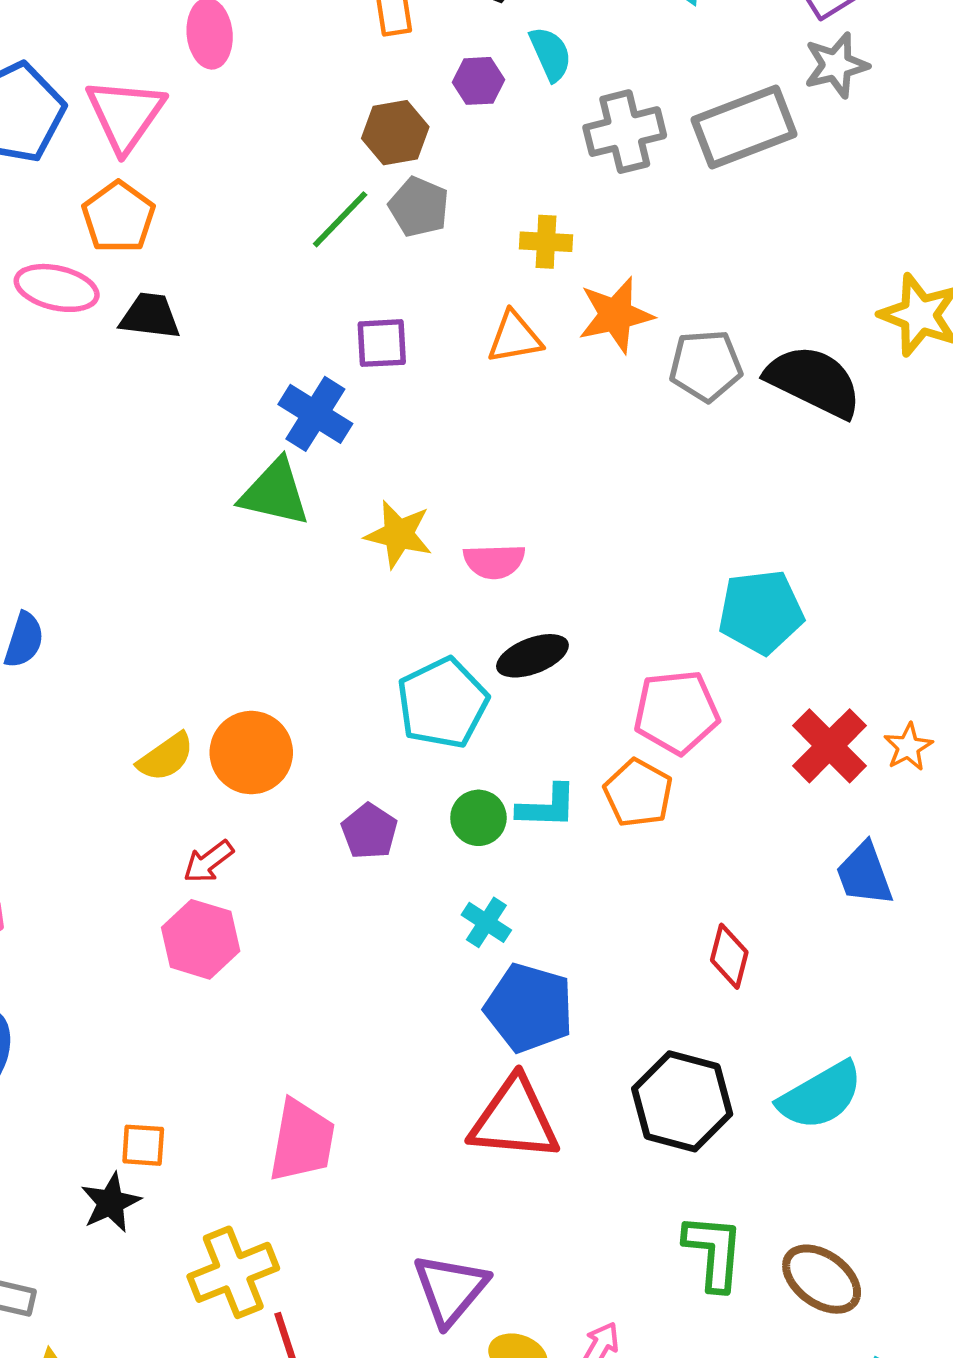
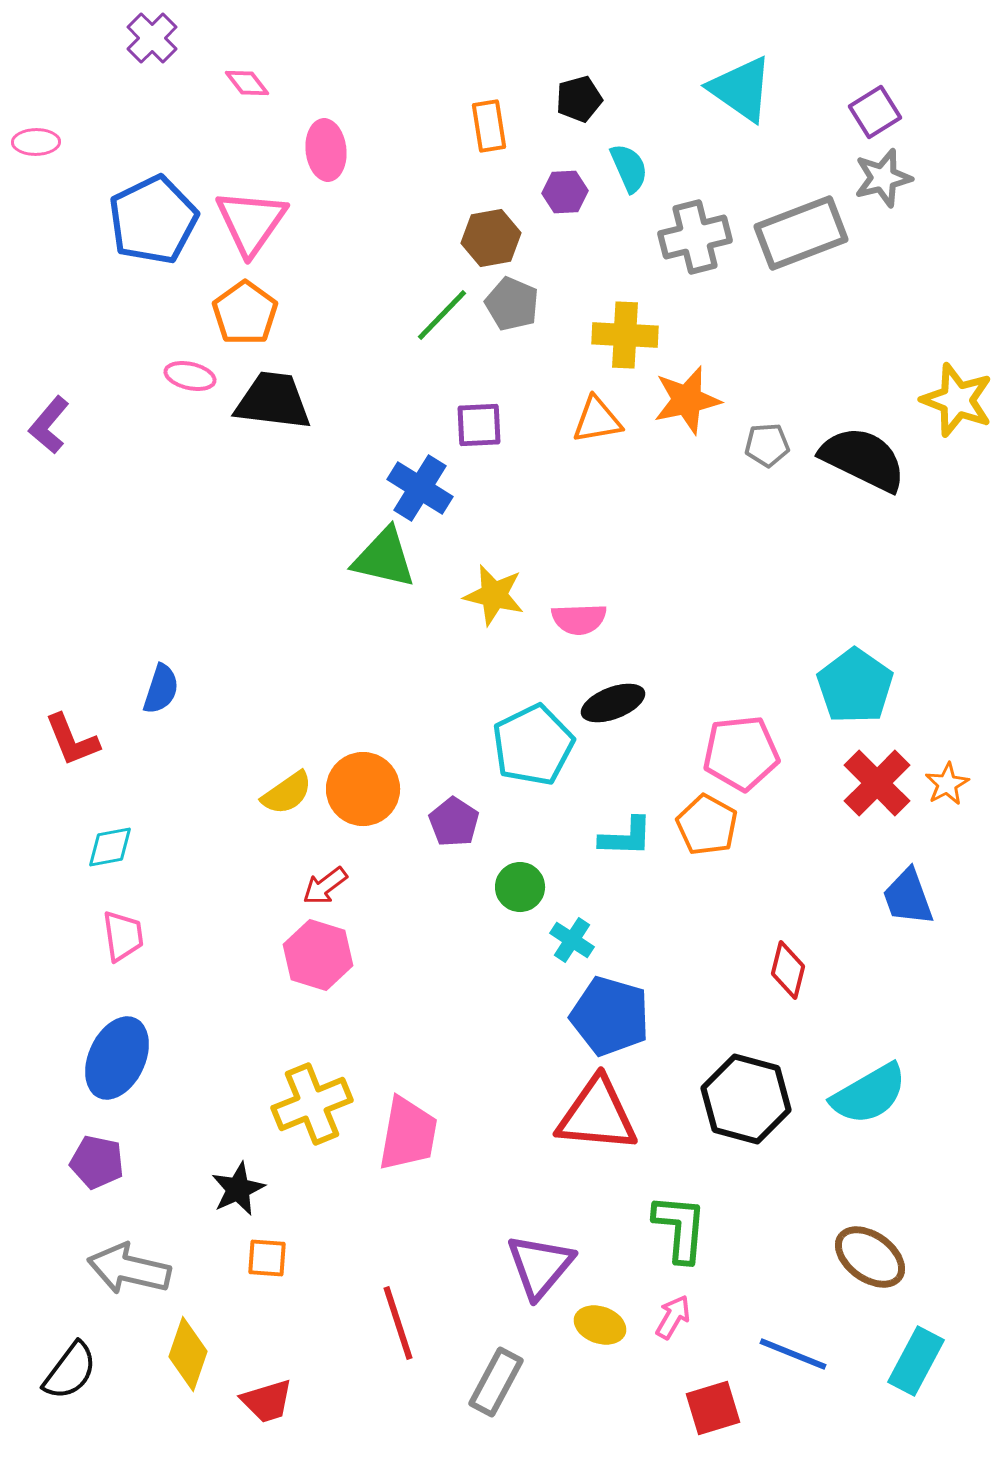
yellow cross: (546, 242) -> (625, 335), size x1.4
pink ellipse: (57, 288) -> (190, 376), size x0.7
black trapezoid: (150, 316) -> (273, 401), size x1.4
gray pentagon: (706, 366) -> (767, 445), size x0.7
cyan pentagon: (761, 612) -> (855, 686), moved, turned -30
green circle: (478, 818) -> (520, 887), moved
purple pentagon: (369, 831) -> (454, 822), moved
orange square: (143, 1145) -> (267, 1258), moved
green L-shape: (714, 1252) -> (680, 1228), moved
yellow cross: (233, 1272) -> (312, 1104), moved

